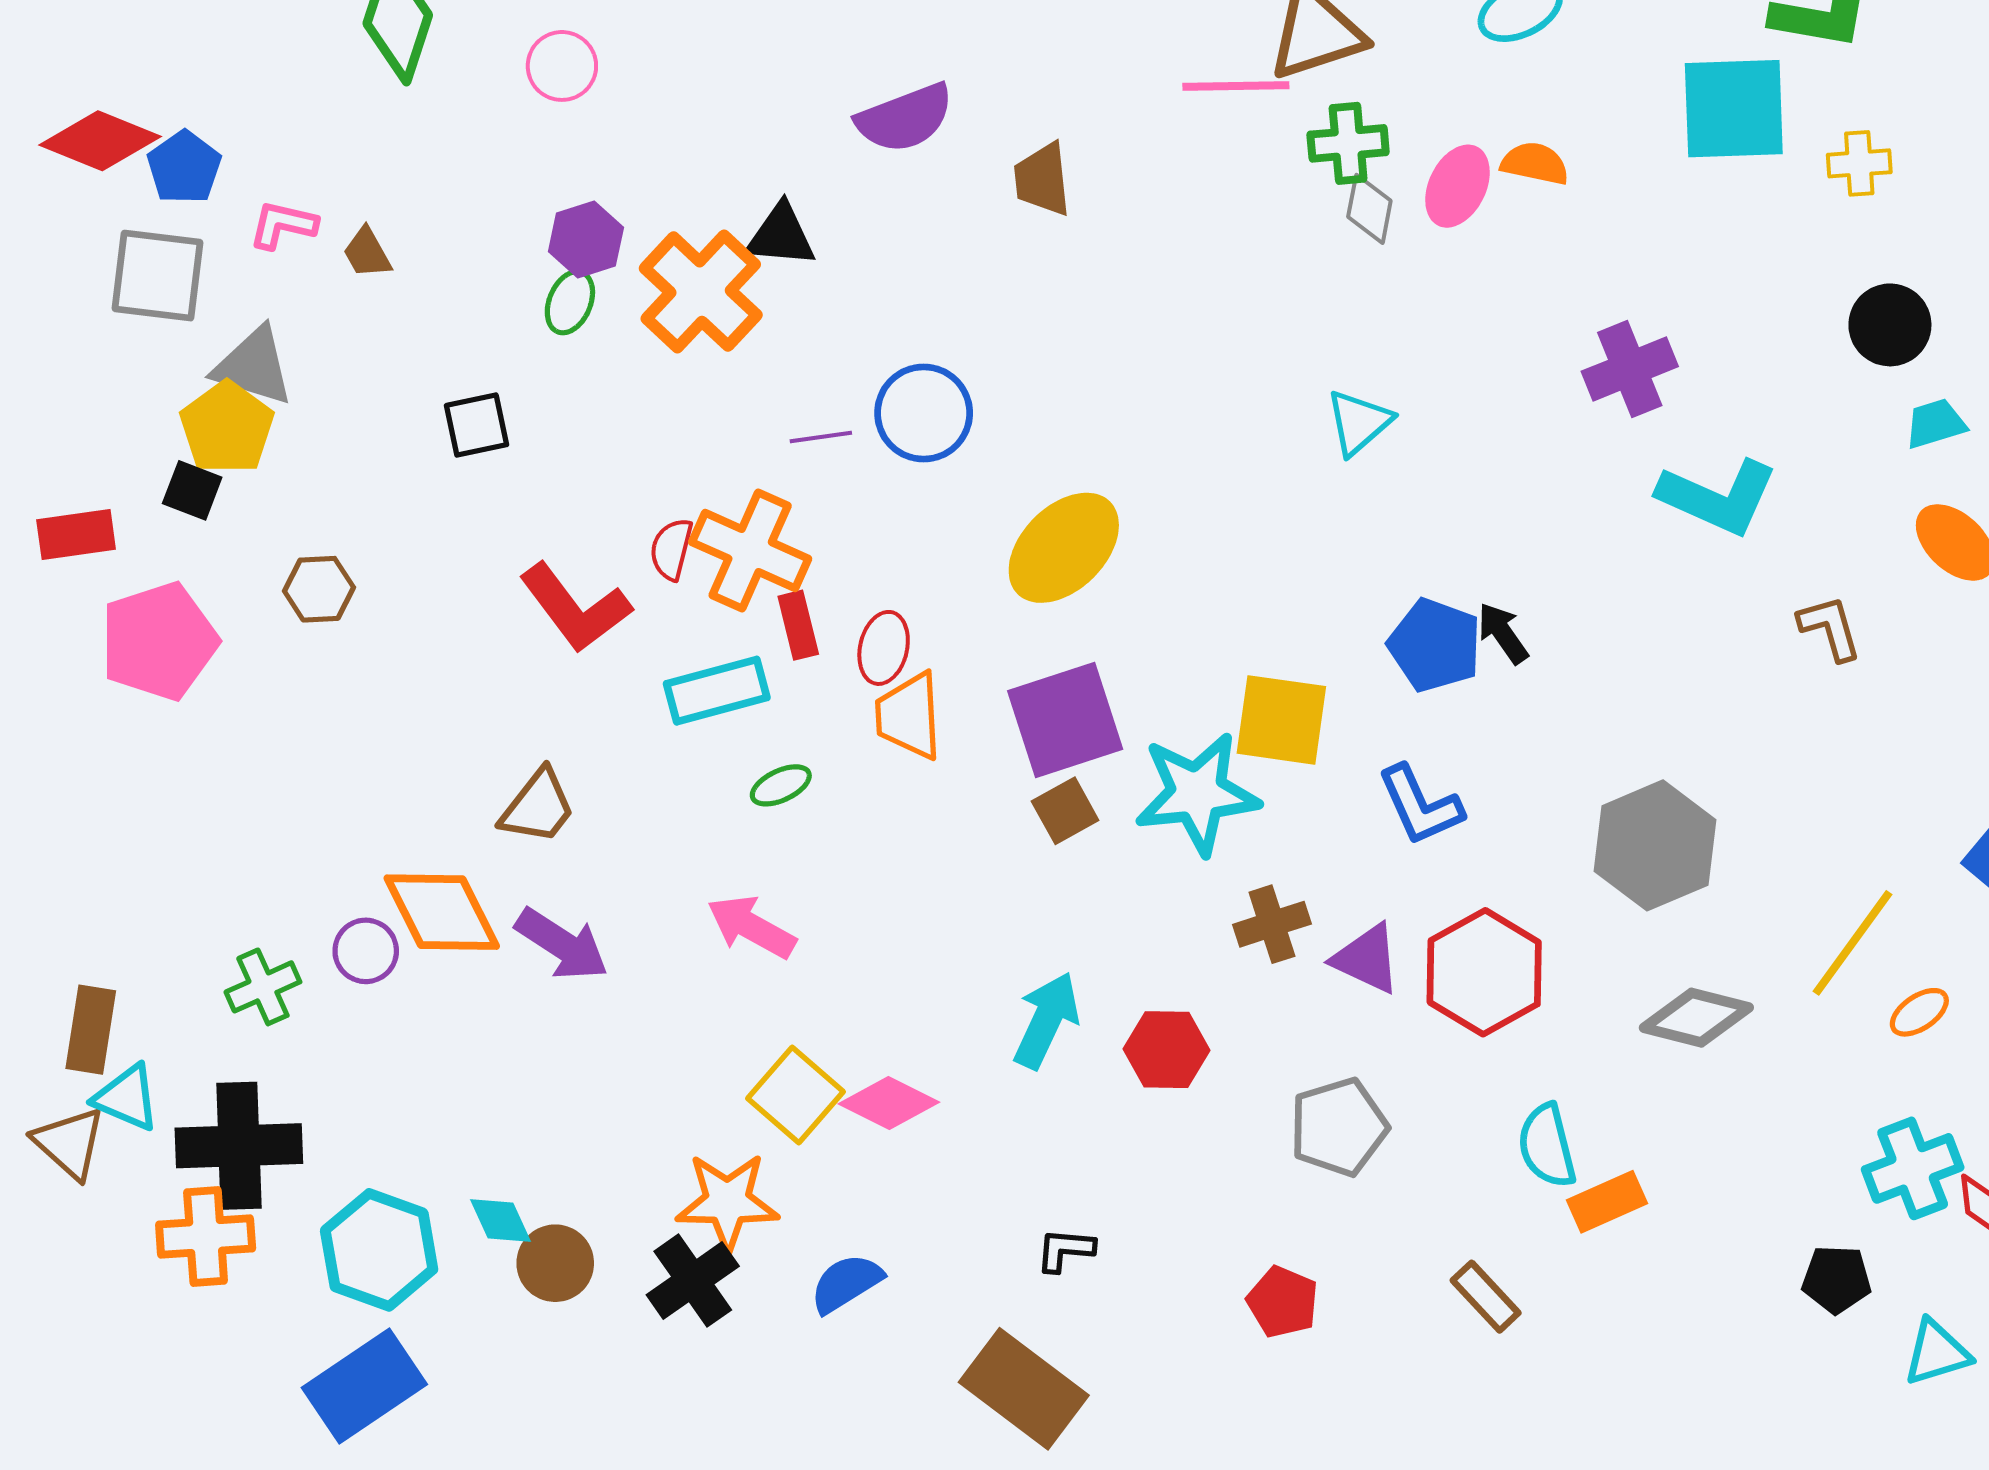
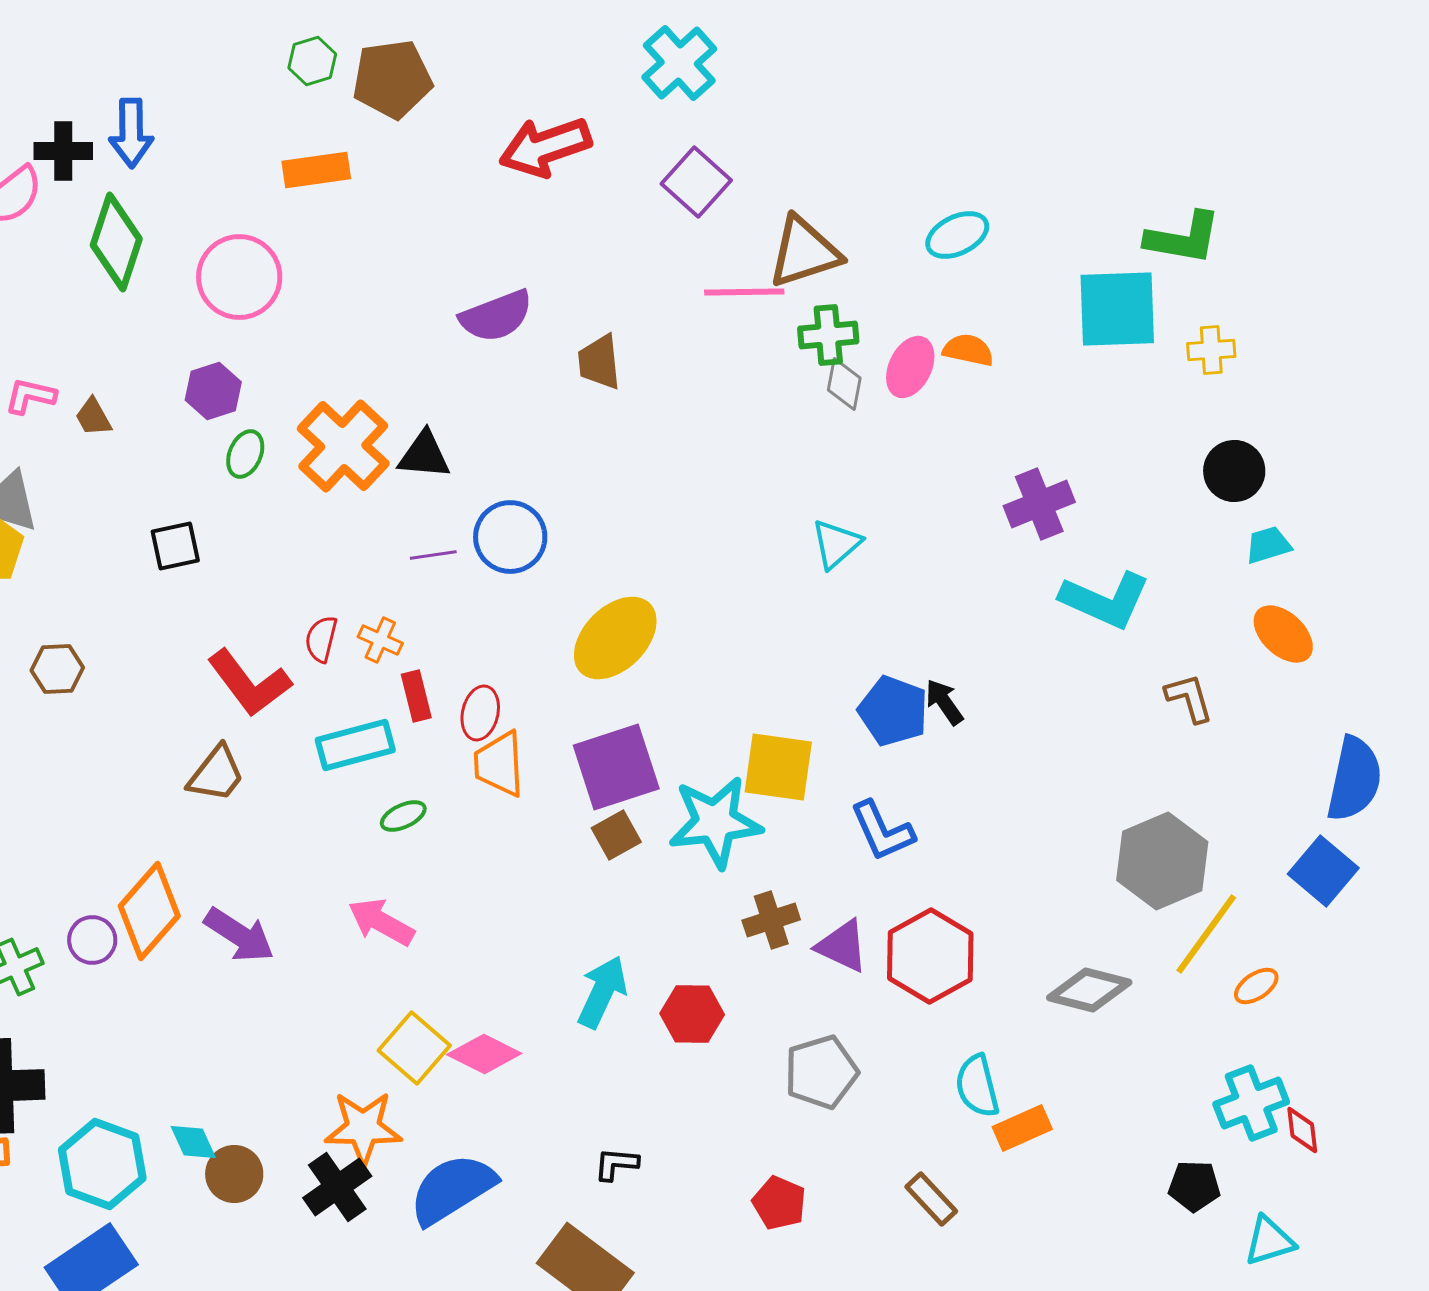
pink circle: (562, 66) -> (239, 277), size x1.6
black triangle: (781, 235) -> (424, 455), moved
purple hexagon: (586, 239) -> (213, 391), moved
orange cross: (750, 550) -> (380, 640), size x0.5
brown trapezoid: (538, 807) -> (216, 774), moved
gray hexagon: (1655, 845) -> (1162, 861), moved
orange diamond: (442, 912) -> (149, 911), turned 68
blue semicircle: (846, 1283) -> (452, 1189), size x1.6

